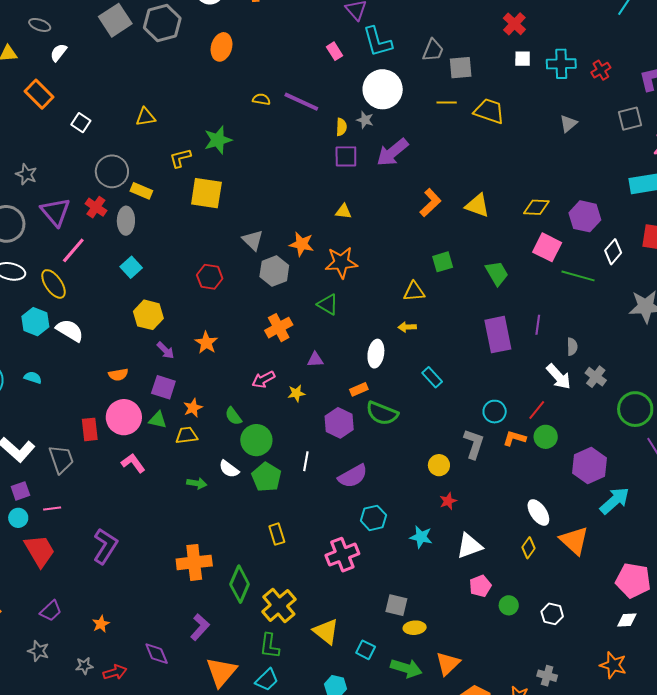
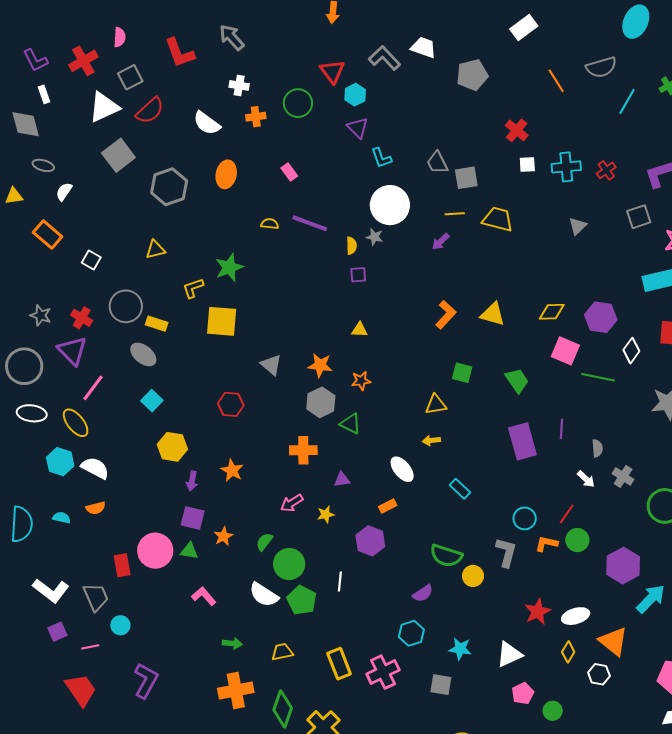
gray hexagon: (162, 23) -> (169, 187), moved
cyan L-shape: (377, 42) -> (381, 158), size x0.7
gray trapezoid: (433, 50) -> (437, 163), turned 135
pink rectangle: (335, 51) -> (289, 172), moved
purple arrow: (392, 152) -> (440, 242), moved, size x0.6
purple square: (346, 156) -> (358, 275), size x0.7
red cross: (96, 207) -> (82, 318), moved
gray ellipse: (126, 221) -> (143, 354), turned -48
orange star: (341, 262) -> (361, 381), size x0.6
green square: (443, 262) -> (462, 373), turned 35
gray hexagon: (274, 271) -> (321, 402), moved
orange cross: (279, 328) -> (303, 450), turned 32
purple arrow: (165, 350) -> (192, 481), turned 60
white ellipse: (376, 354) -> (402, 469), turned -44
orange semicircle: (118, 375) -> (96, 508), moved
white arrow: (559, 377) -> (586, 479), size x0.7
green semicircle: (382, 413) -> (446, 556), moved
green semicircle: (233, 416) -> (264, 542), turned 78
yellow trapezoid: (187, 435) -> (282, 652), moved
pink L-shape: (133, 463) -> (204, 596), moved
white semicircle: (229, 469) -> (264, 595), size x1.4
purple semicircle: (353, 476) -> (423, 593), moved, size x0.7
green arrow: (197, 483) -> (232, 643), moved
red star: (448, 501) -> (538, 612), moved, size x1.5
white ellipse: (538, 512) -> (576, 616), turned -68
cyan circle: (18, 518) -> (120, 625), moved
yellow rectangle: (277, 534) -> (339, 664), moved, size x1.4
gray square: (396, 605) -> (441, 685), moved
white hexagon: (552, 614) -> (599, 674), moved

